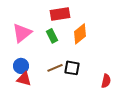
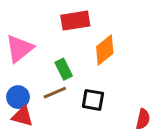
green rectangle: (52, 36) -> (64, 69), moved
brown line: (55, 68) -> (55, 93), moved

